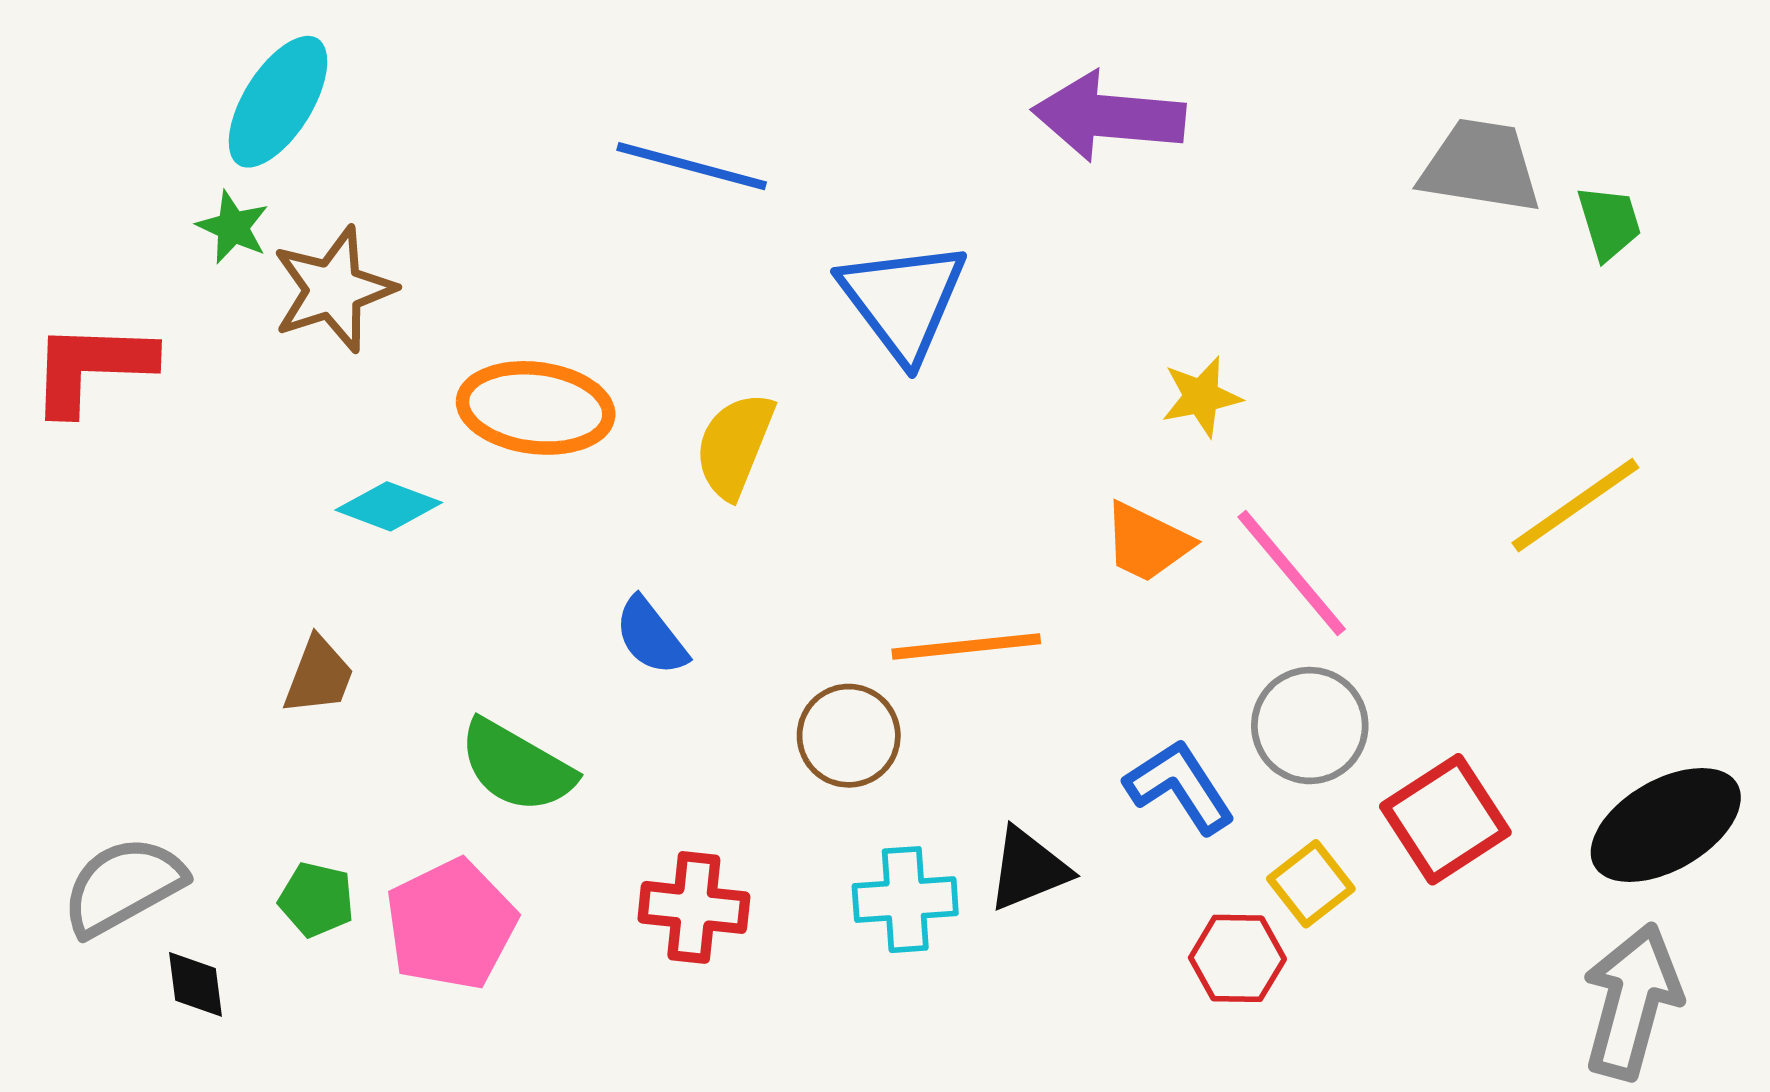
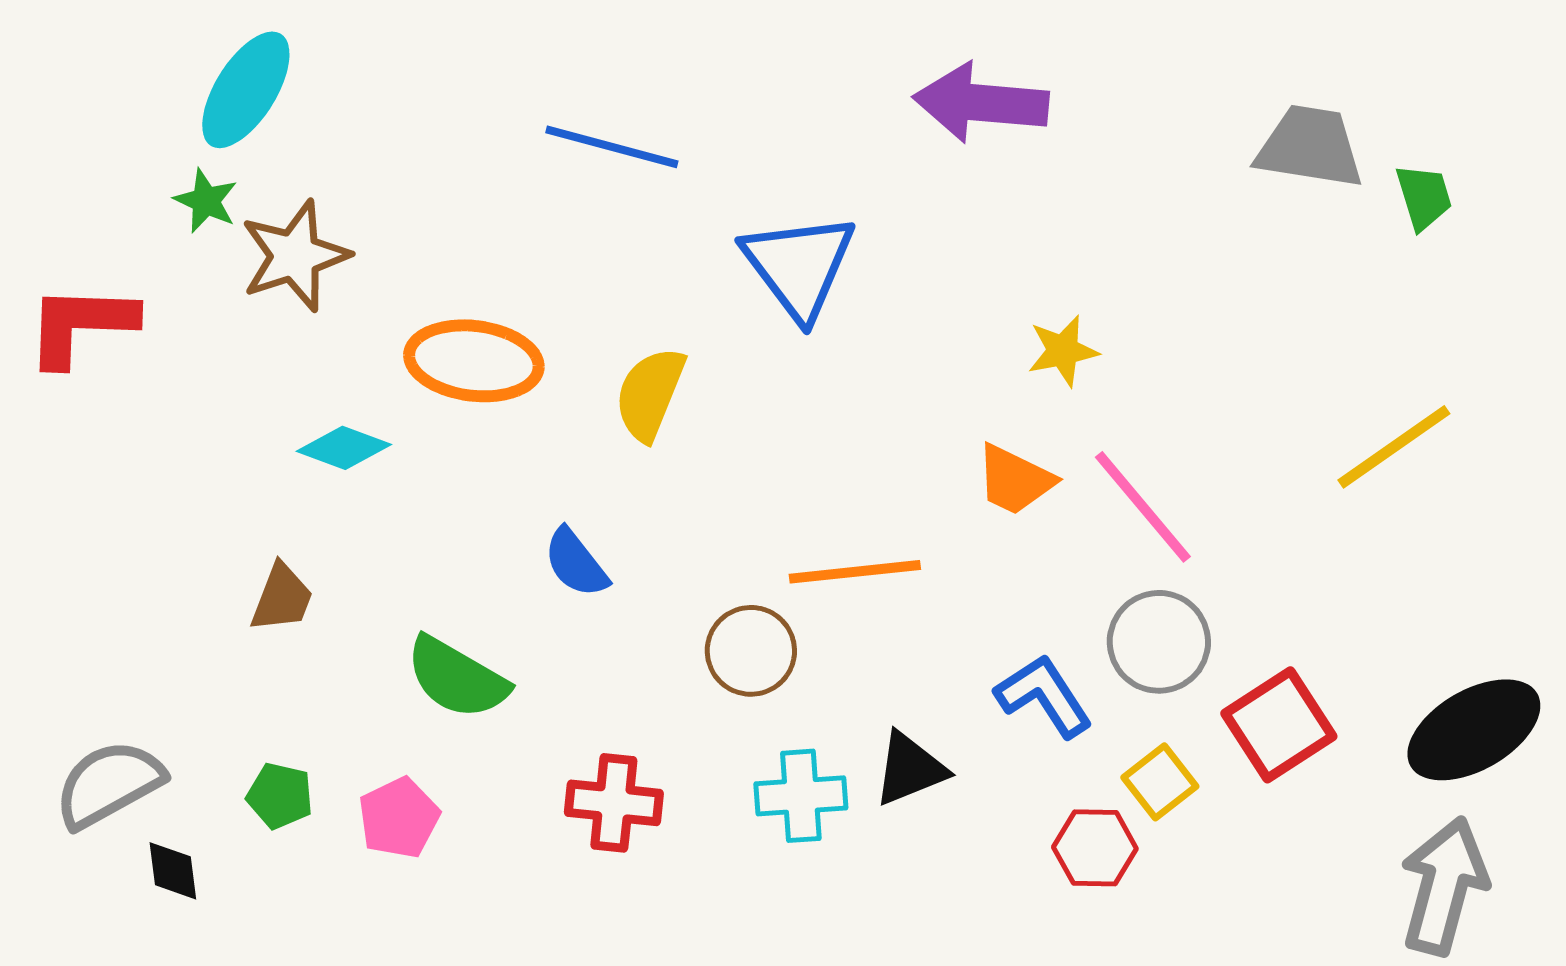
pink pentagon: (451, 924) -> (399, 818), size x0.7

